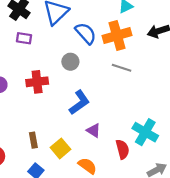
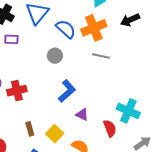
red cross: (37, 82) -> (17, 91), moved

